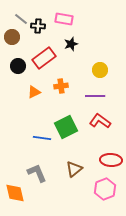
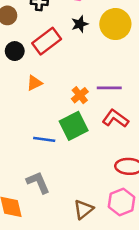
yellow circle: (100, 70) -> (115, 24), moved, size x1.6
orange cross: (61, 86) -> (80, 95), moved, turned -32
brown triangle: (74, 169) -> (83, 209), moved

